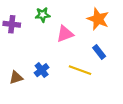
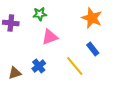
pink triangle: (65, 34) -> (50, 37), moved
yellow line: (80, 70) -> (75, 66), turned 30

